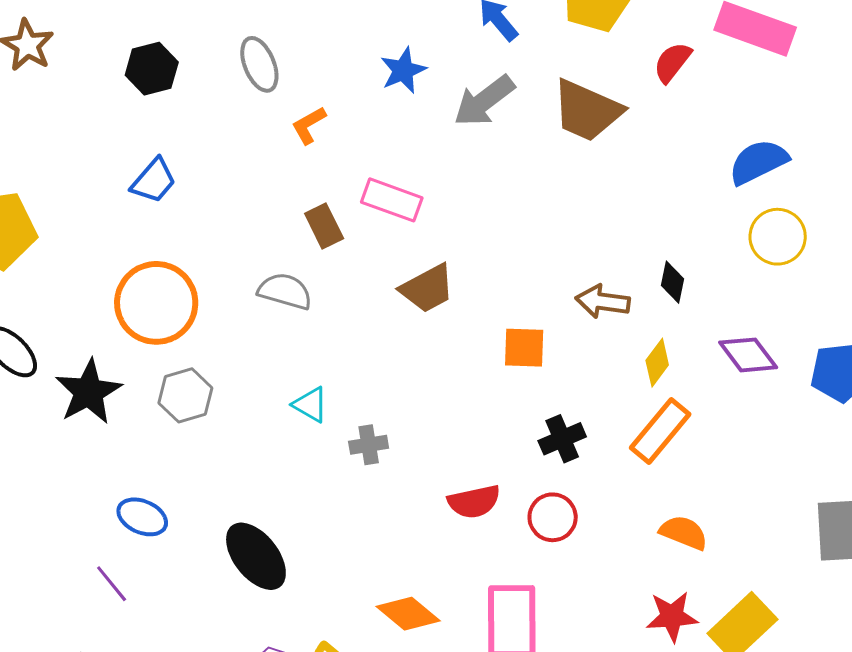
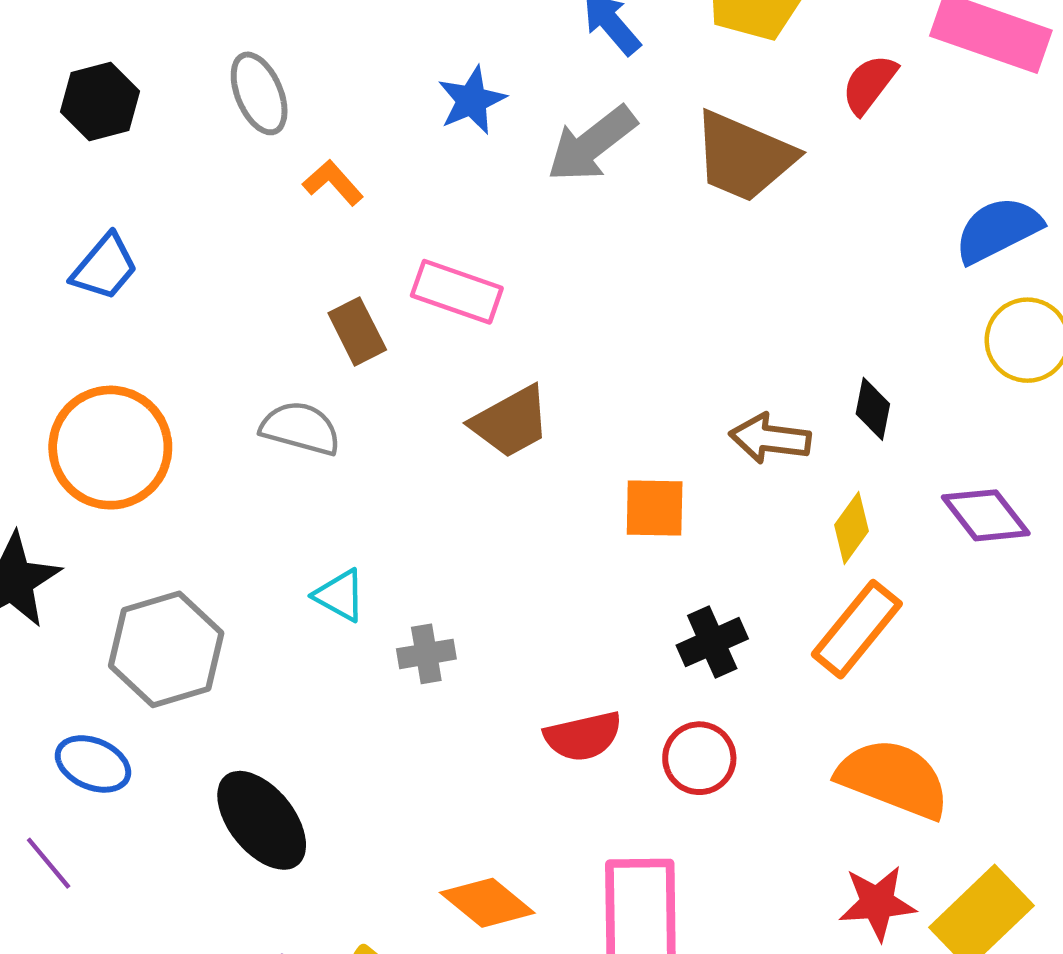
orange L-shape: (309, 125) -> (333, 183), turned 78
gray hexagon: (185, 395) -> (166, 649), moved, size x1.4
orange semicircle: (684, 533) -> (893, 779), size x1.6

